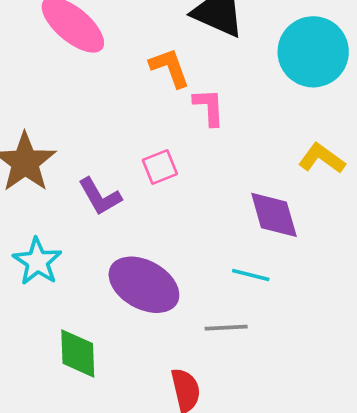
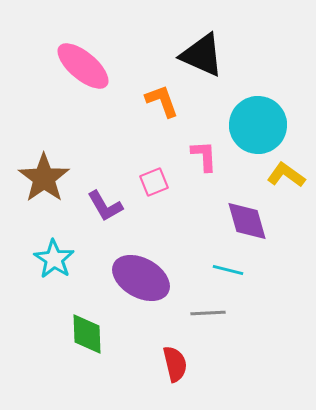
cyan circle: (313, 52) -> (258, 125), moved
pink L-shape: (209, 107) -> (204, 156), moved

